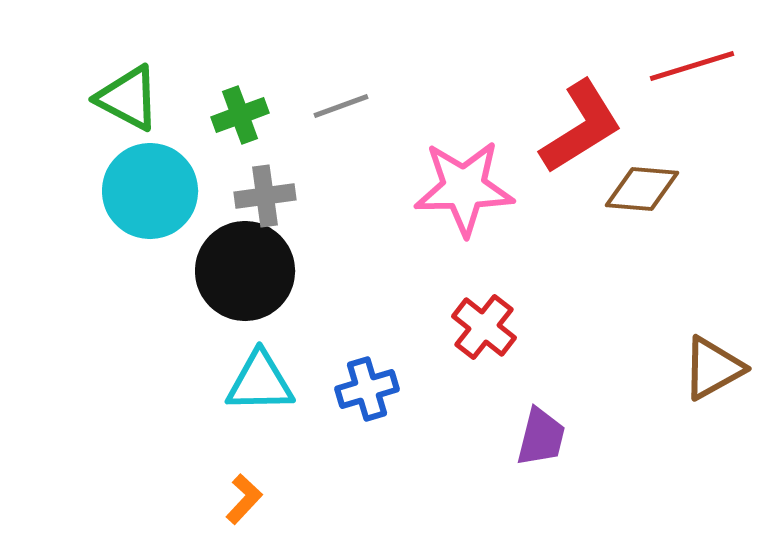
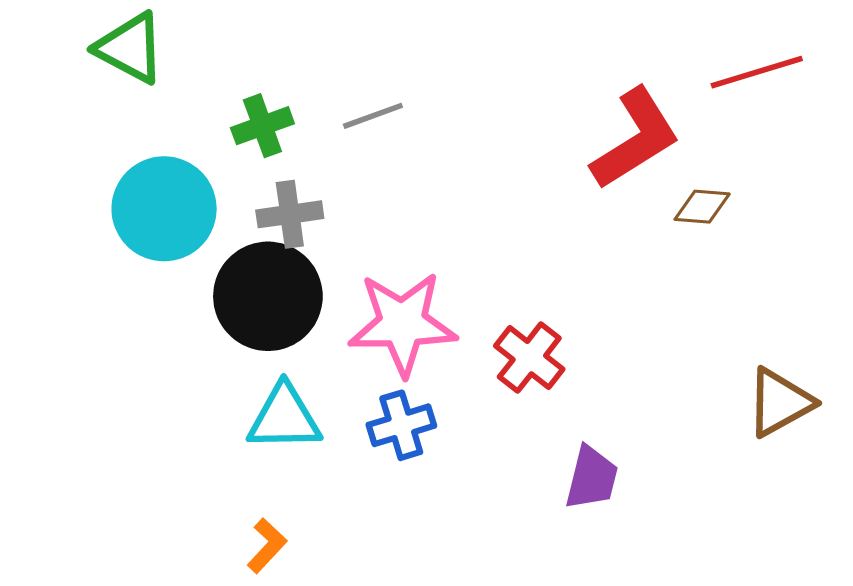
green triangle: (128, 98) -> (130, 48), moved
pink star: (464, 188) -> (402, 324), moved
brown diamond: (642, 189) -> (702, 207), size x0.7

